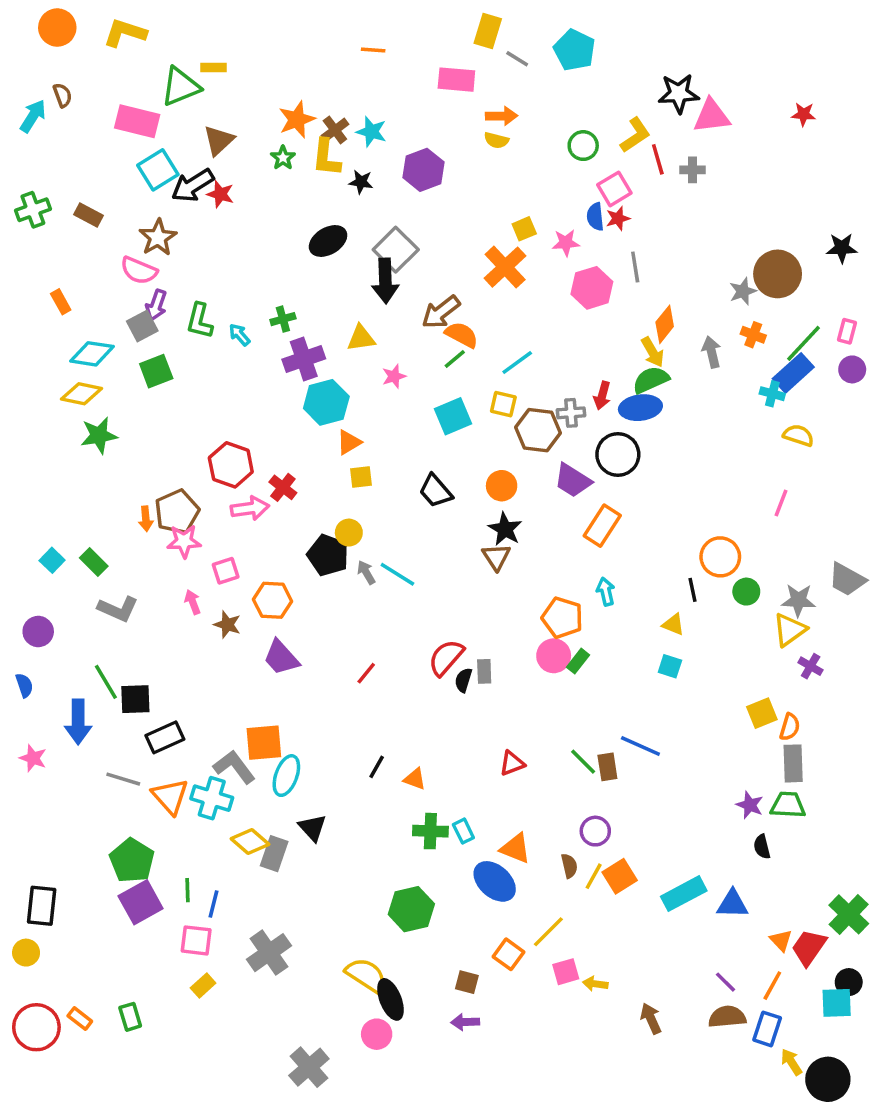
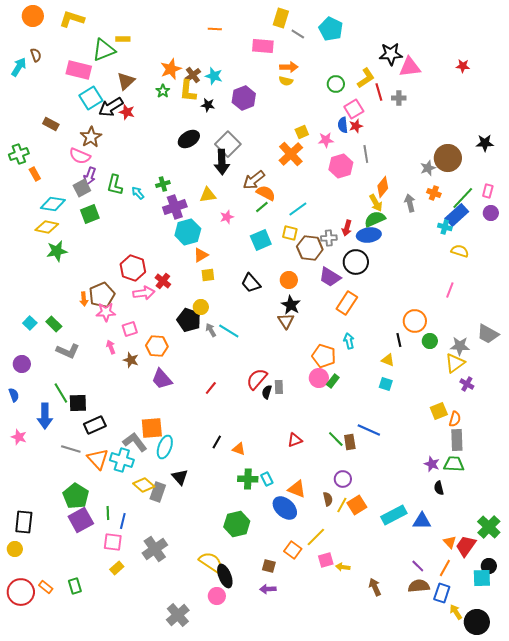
green cross: (33, 210) -> (19, 154), moved

